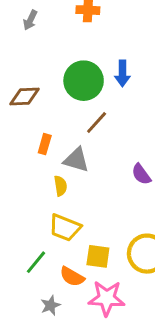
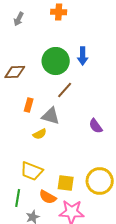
yellow semicircle: (61, 186) -> (40, 134), turned 72
yellow trapezoid: (65, 228) -> (32, 171), moved
green line: (36, 262) -> (18, 198), moved, turned -30

